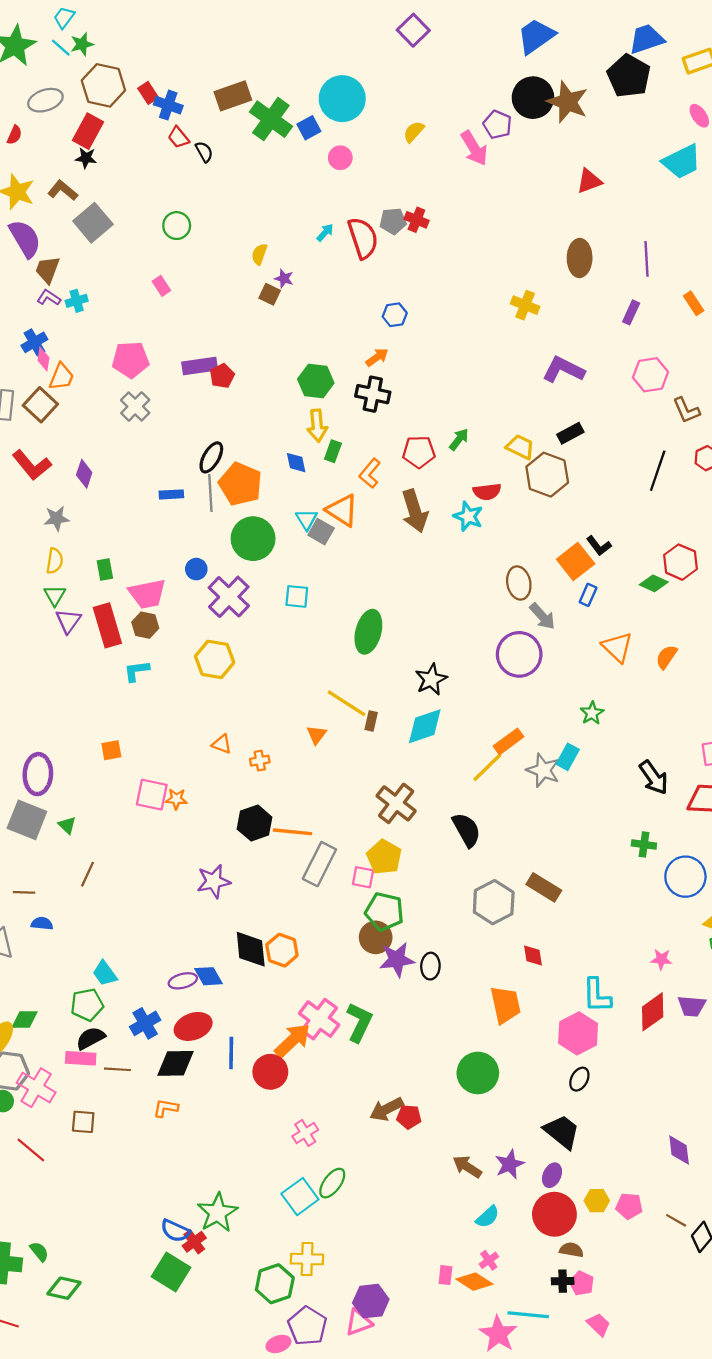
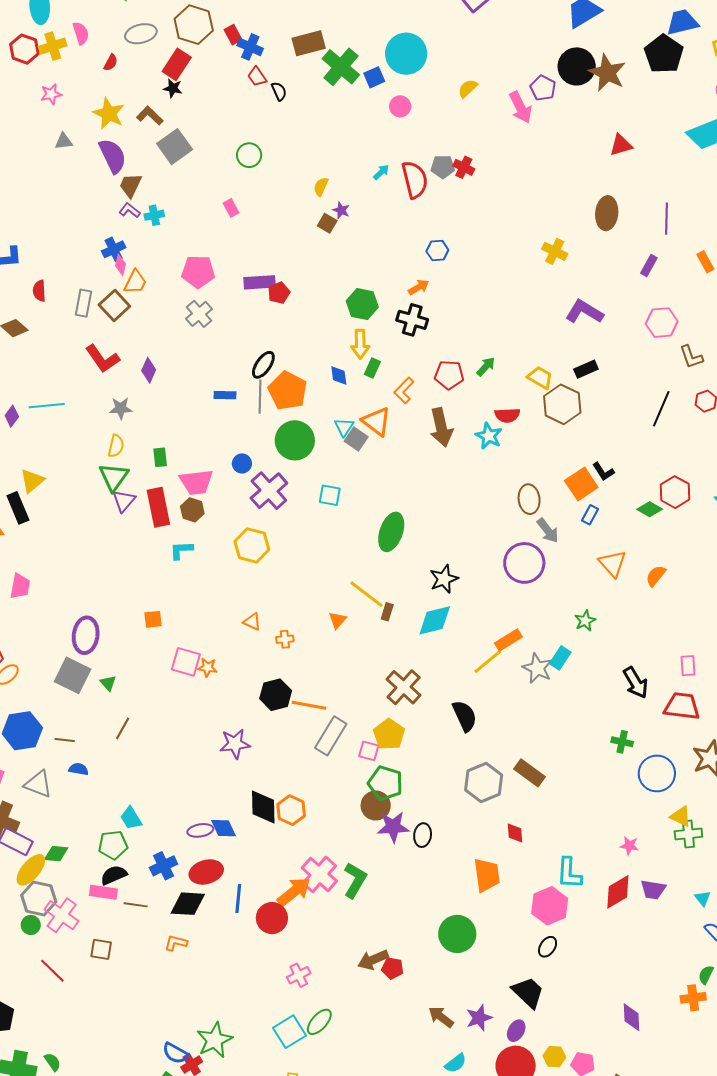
green triangle: (55, 595) -> (114, 477), size x1.5

